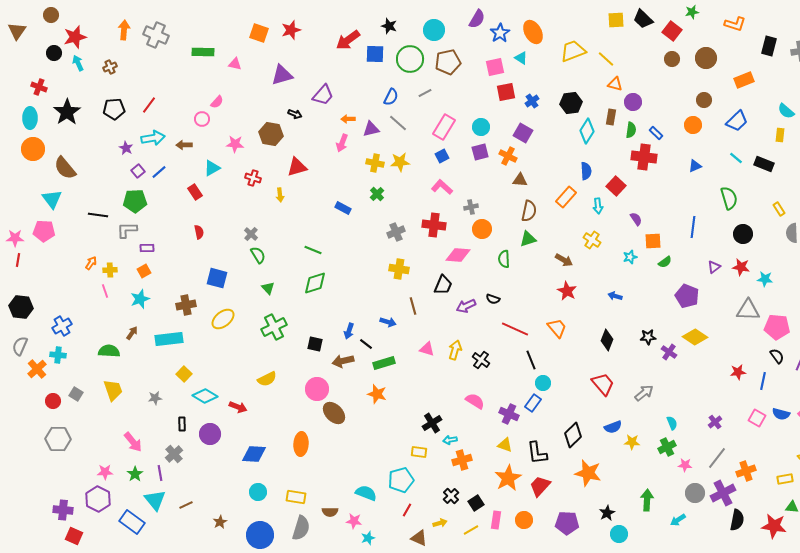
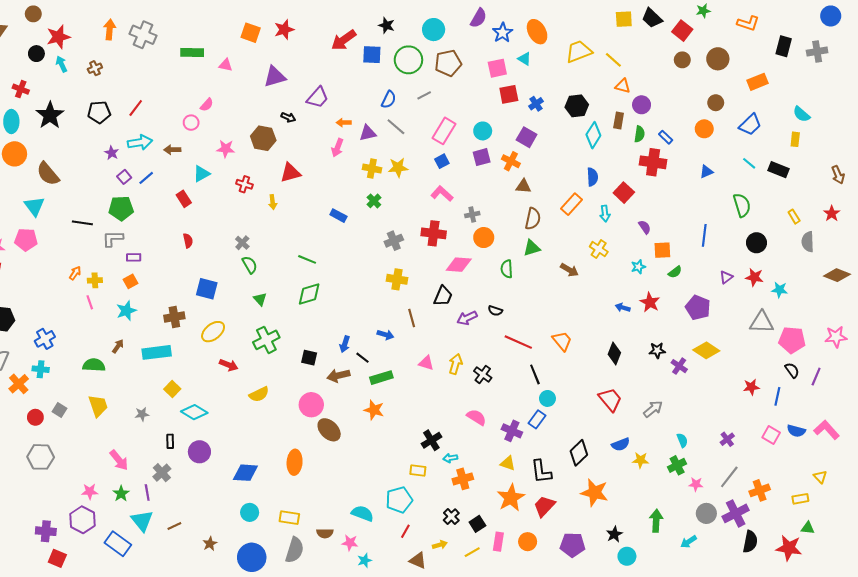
red star: (567, 291) -> (650, 302), moved
red arrow: (238, 407) -> (229, 365), moved

